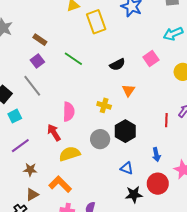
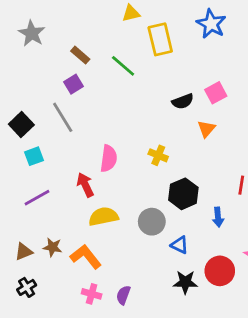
green line: (73, 59) -> (123, 66), moved
pink square: (151, 59) -> (216, 93), moved
orange triangle: (129, 90) -> (206, 129), moved
gray circle: (100, 139) -> (152, 222), moved
blue arrow: (156, 155) -> (218, 217), moved
brown star: (30, 170) -> (53, 247), moved
brown triangle: (32, 195) -> (24, 252), moved

